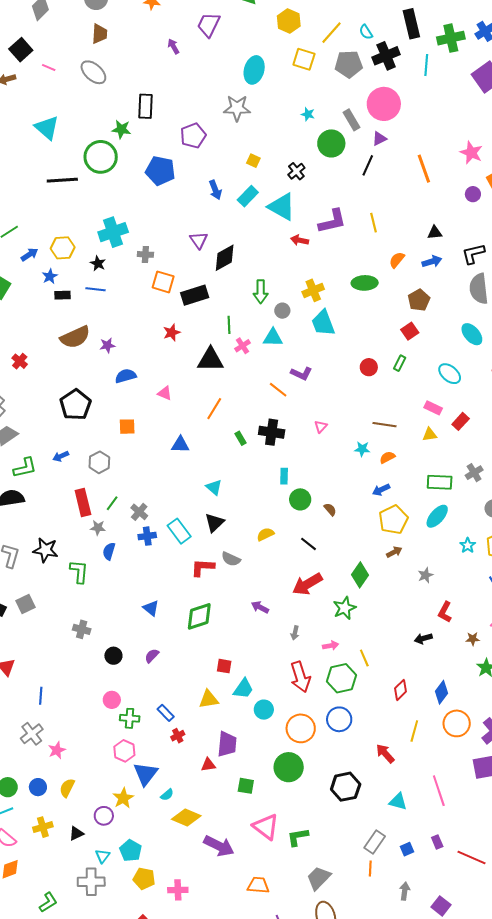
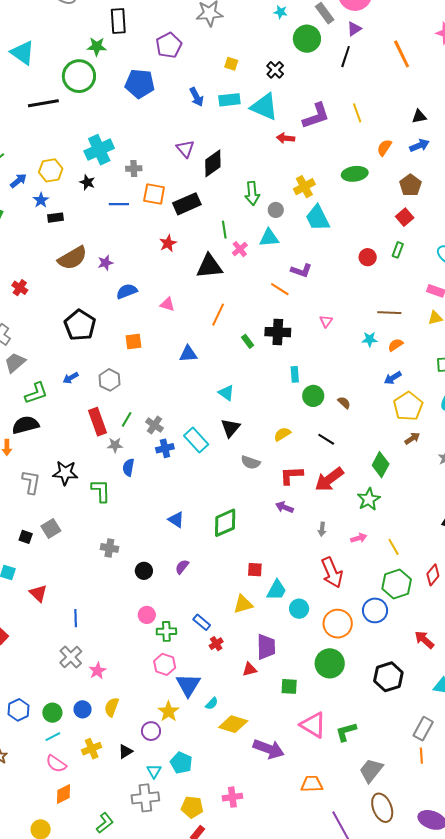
cyan rectangle: (248, 196) -> (229, 100), turned 45
blue line: (96, 289) -> (119, 204), moved
red L-shape: (203, 567) -> (291, 475), moved
green hexagon: (341, 678) -> (397, 584), moved
yellow pentagon: (144, 878) -> (192, 807), moved

